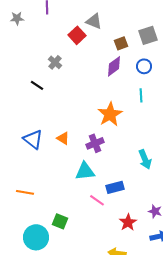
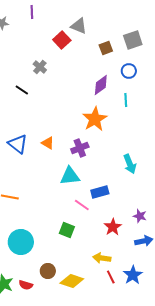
purple diamond: (114, 66) -> (101, 85), moved
green square: (60, 221) -> (67, 230), moved

